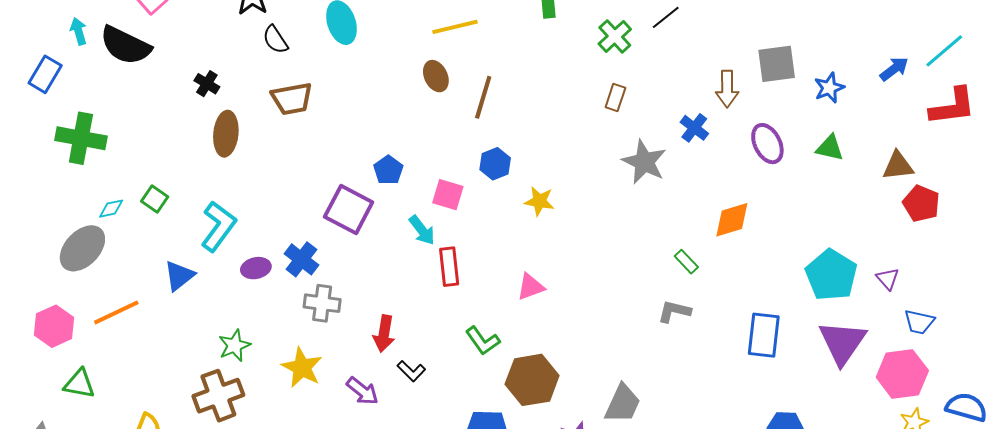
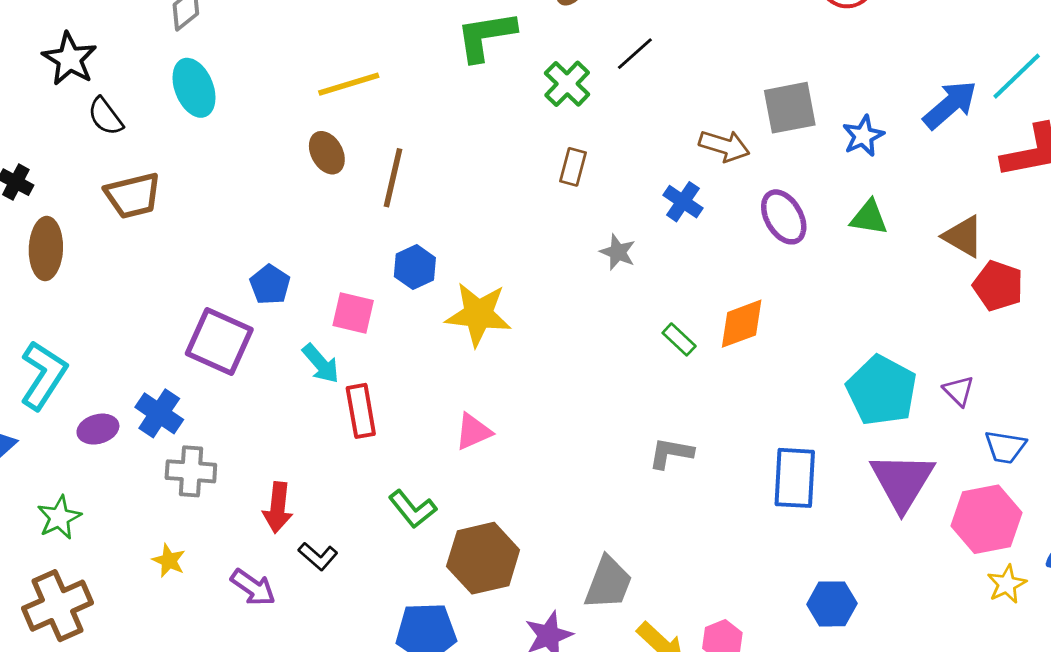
blue arrow: (894, 69) -> (950, 105), size x1.4
brown arrow: (727, 89) -> (724, 146), turned -69
gray star: (644, 162) -> (618, 252), size x0.6
brown triangle: (898, 166) -> (963, 236), turned 40
yellow star: (539, 201) -> (478, 314), size x1.6
green rectangle: (686, 262) -> (679, 339), moved
green star: (234, 346) -> (59, 517), moved
yellow star: (302, 368) -> (169, 561), size x0.6

